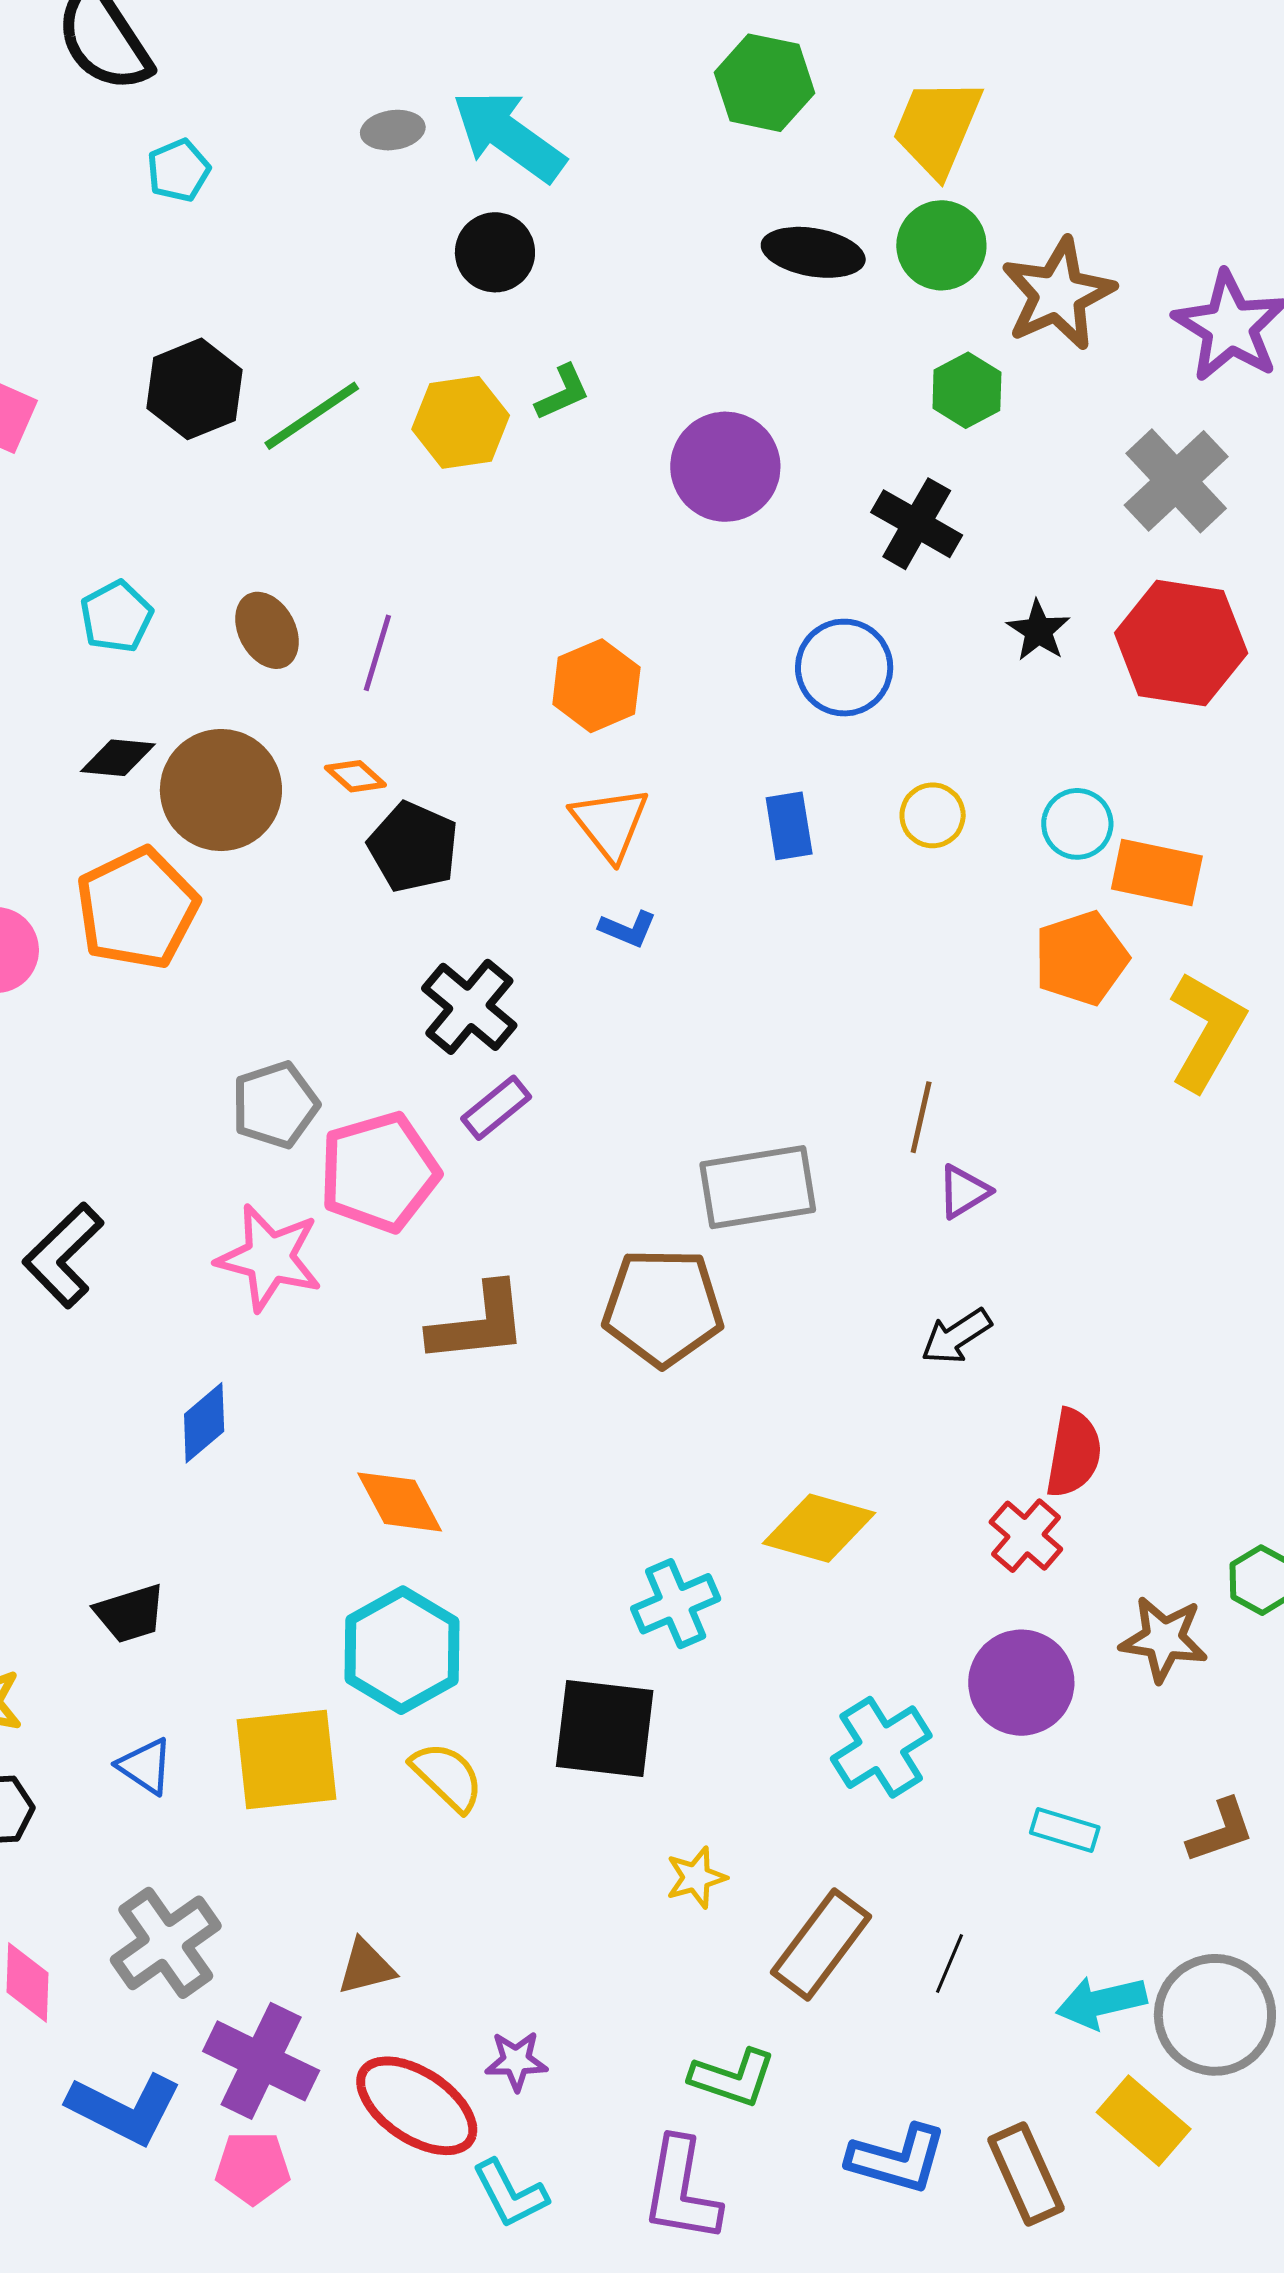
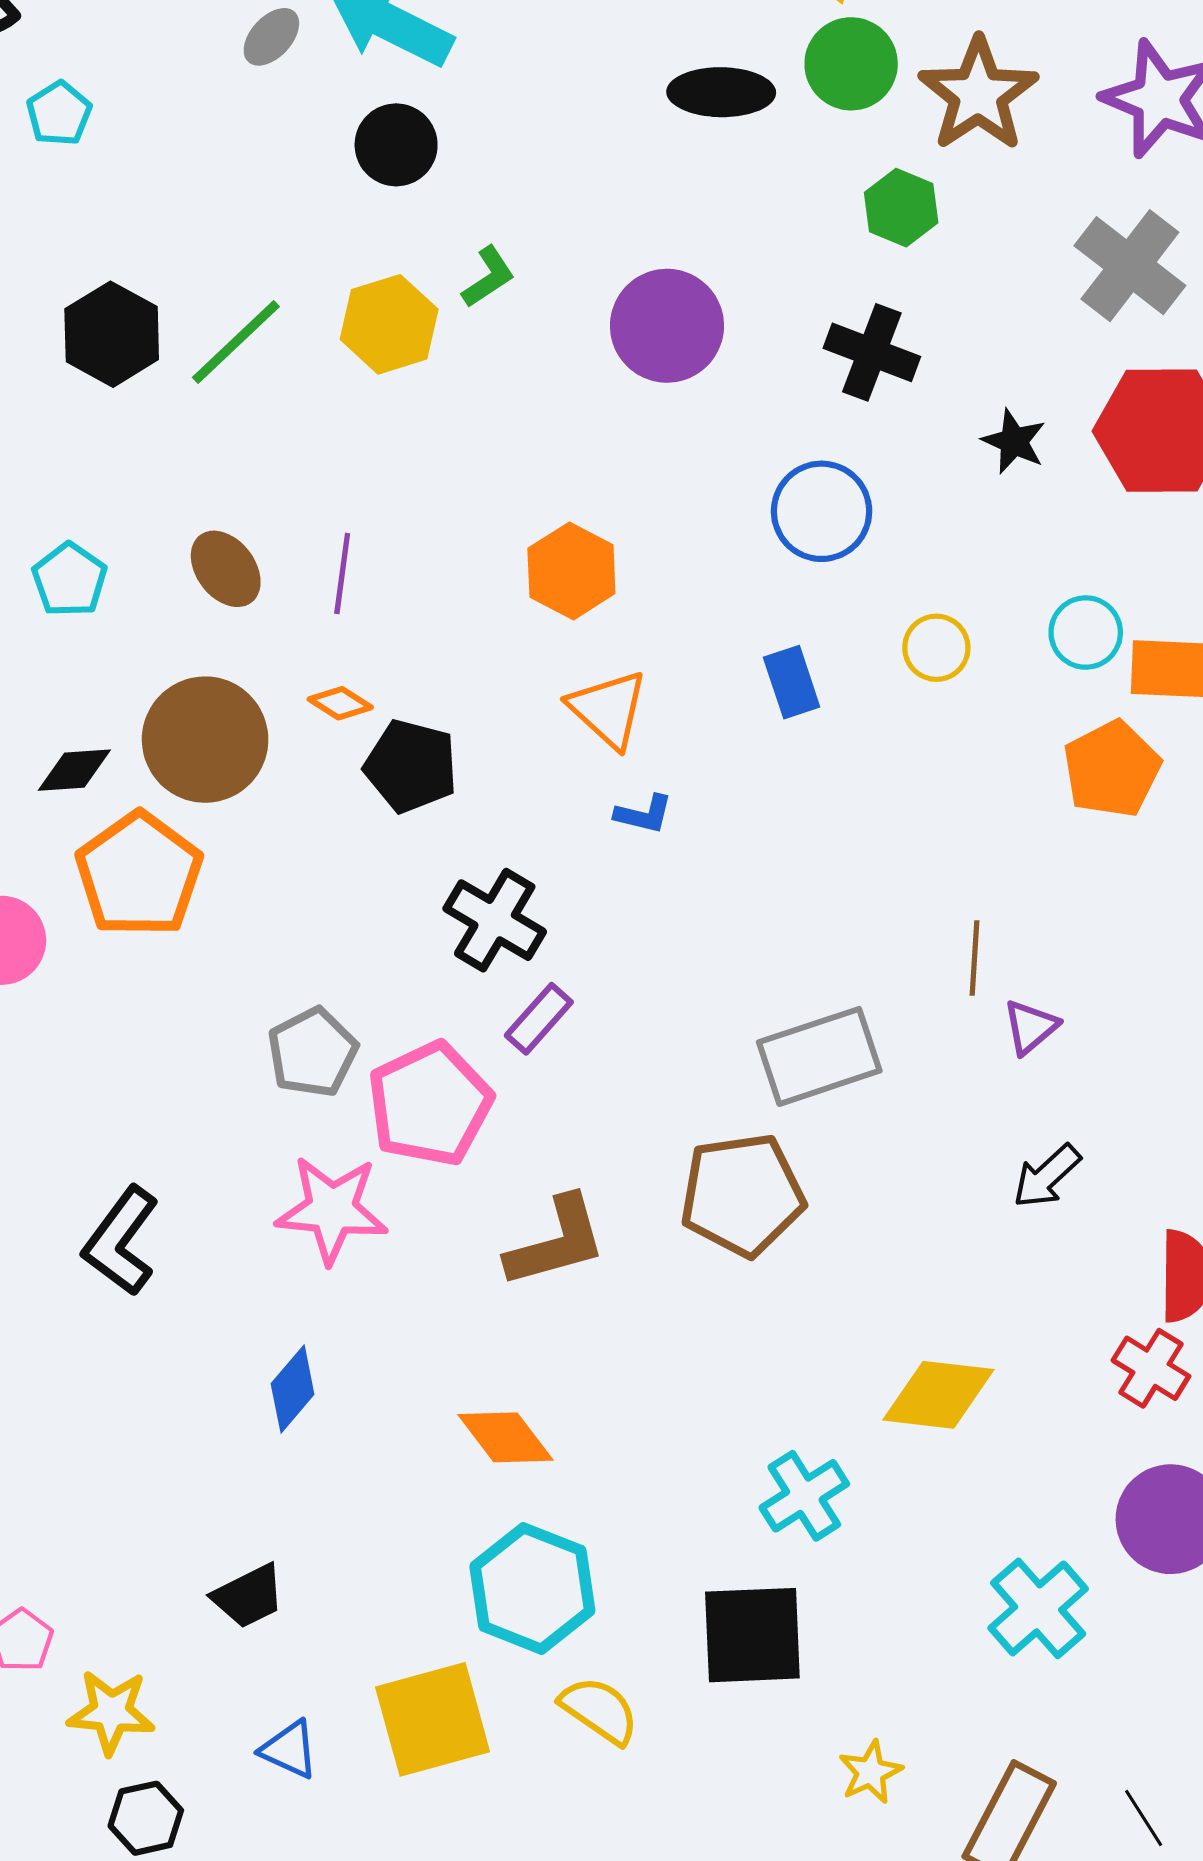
gray ellipse: (393, 130) -> (271, 37), turned -30
black diamond: (118, 758) -> (74, 770), moved
black line: (949, 1963) -> (1144, 1818), turned -46

